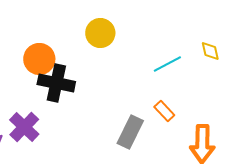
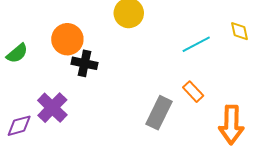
black cross: (56, 83) -> (85, 63), size x0.7

